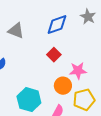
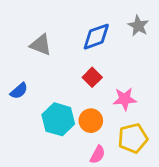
orange circle: (63, 86) -> (91, 121), moved
cyan hexagon: (29, 100) -> (58, 119), moved

